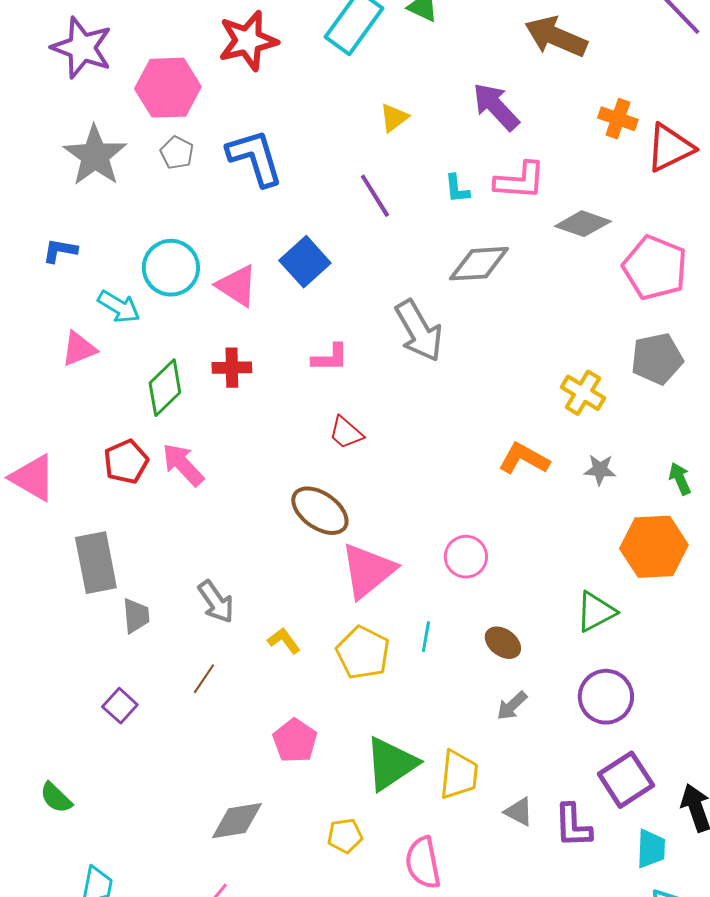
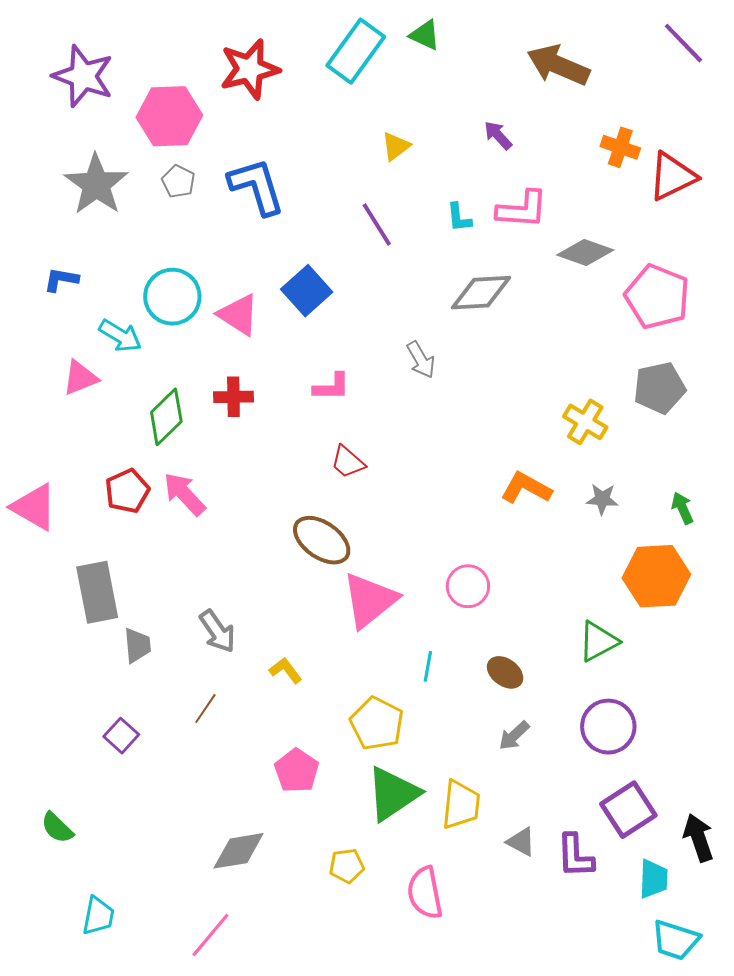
purple arrow: (496, 107) -> (498, 135), size x0.6
gray arrow: (419, 331) -> (421, 360), size x0.6
yellow pentagon: (363, 653) -> (377, 724), moved

